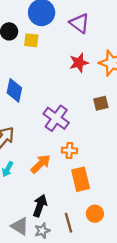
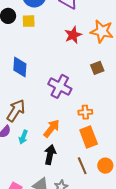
orange cross: (69, 150) -> (85, 112), moved
black arrow: (40, 206) -> (50, 155), moved
brown line: (69, 223) -> (82, 166), moved

